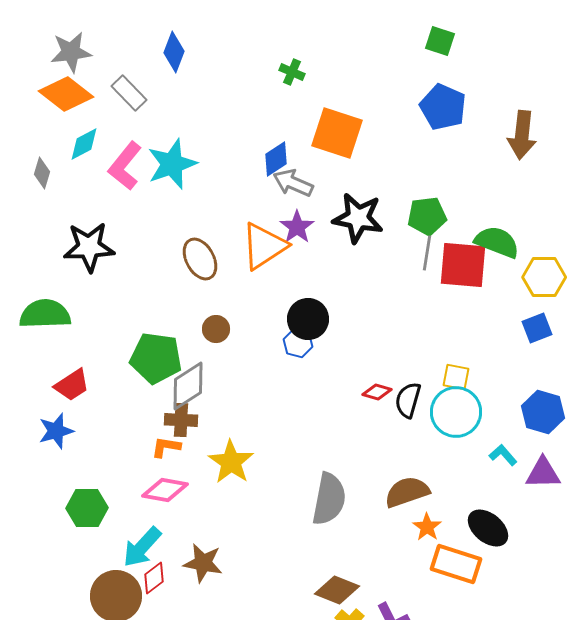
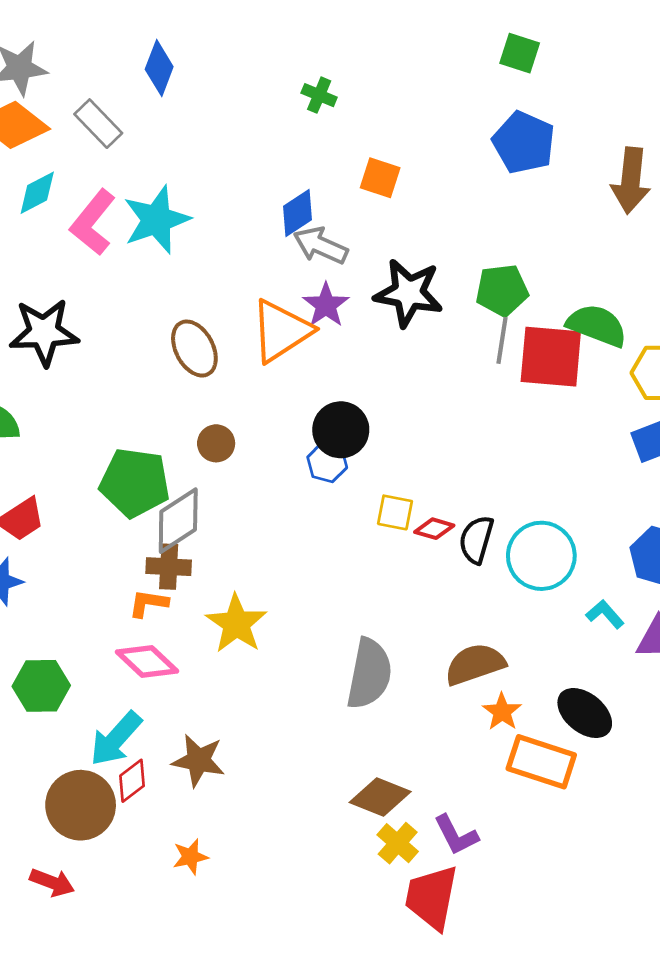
orange square: (337, 133) -> (380, 178), size x0.6
yellow square: (456, 377) -> (395, 512), moved
pink diamond: (165, 490) -> (147, 662), turned 33

